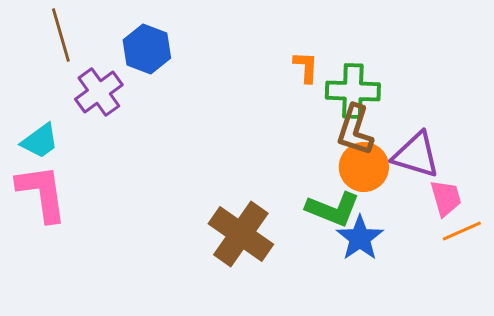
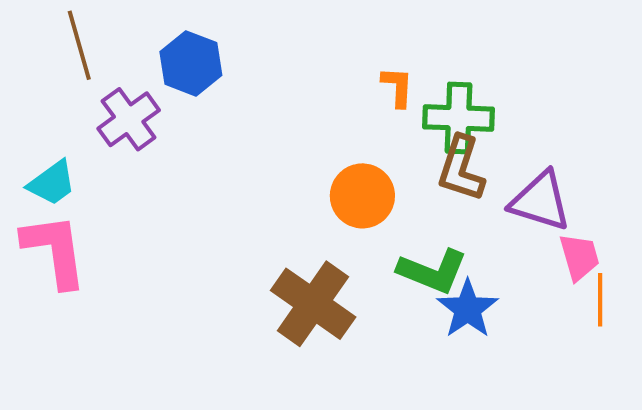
orange circle: (364, 167) -> (362, 196), moved
orange line: (462, 231) -> (600, 300), turned -66

